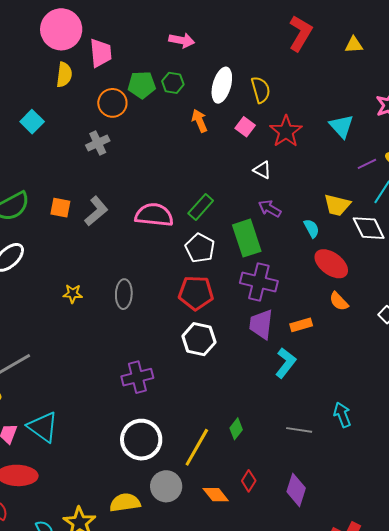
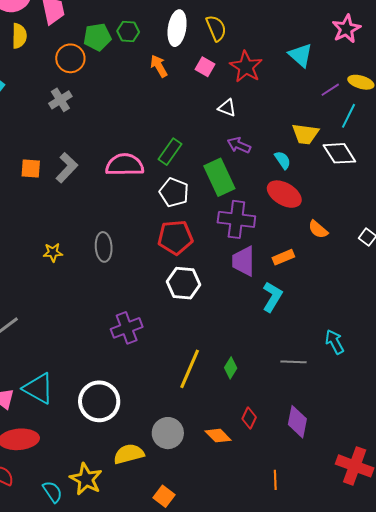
red ellipse: (331, 264) -> (284, 194), moved
white circle: (141, 440) -> (99, 401), moved
yellow line: (197, 447) -> (190, 369), moved

